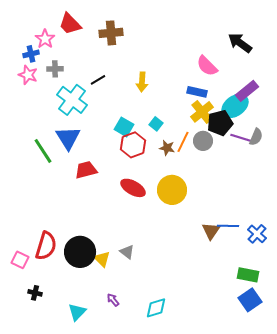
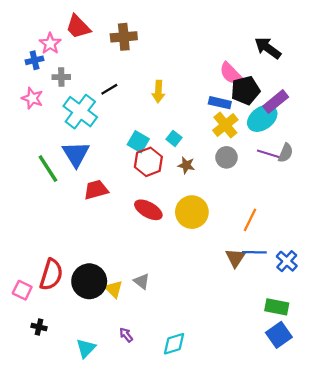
pink star: (28, 75) -> (32, 98), moved
black pentagon: (220, 123) -> (245, 90), moved
orange line: (183, 142) -> (250, 220), moved

